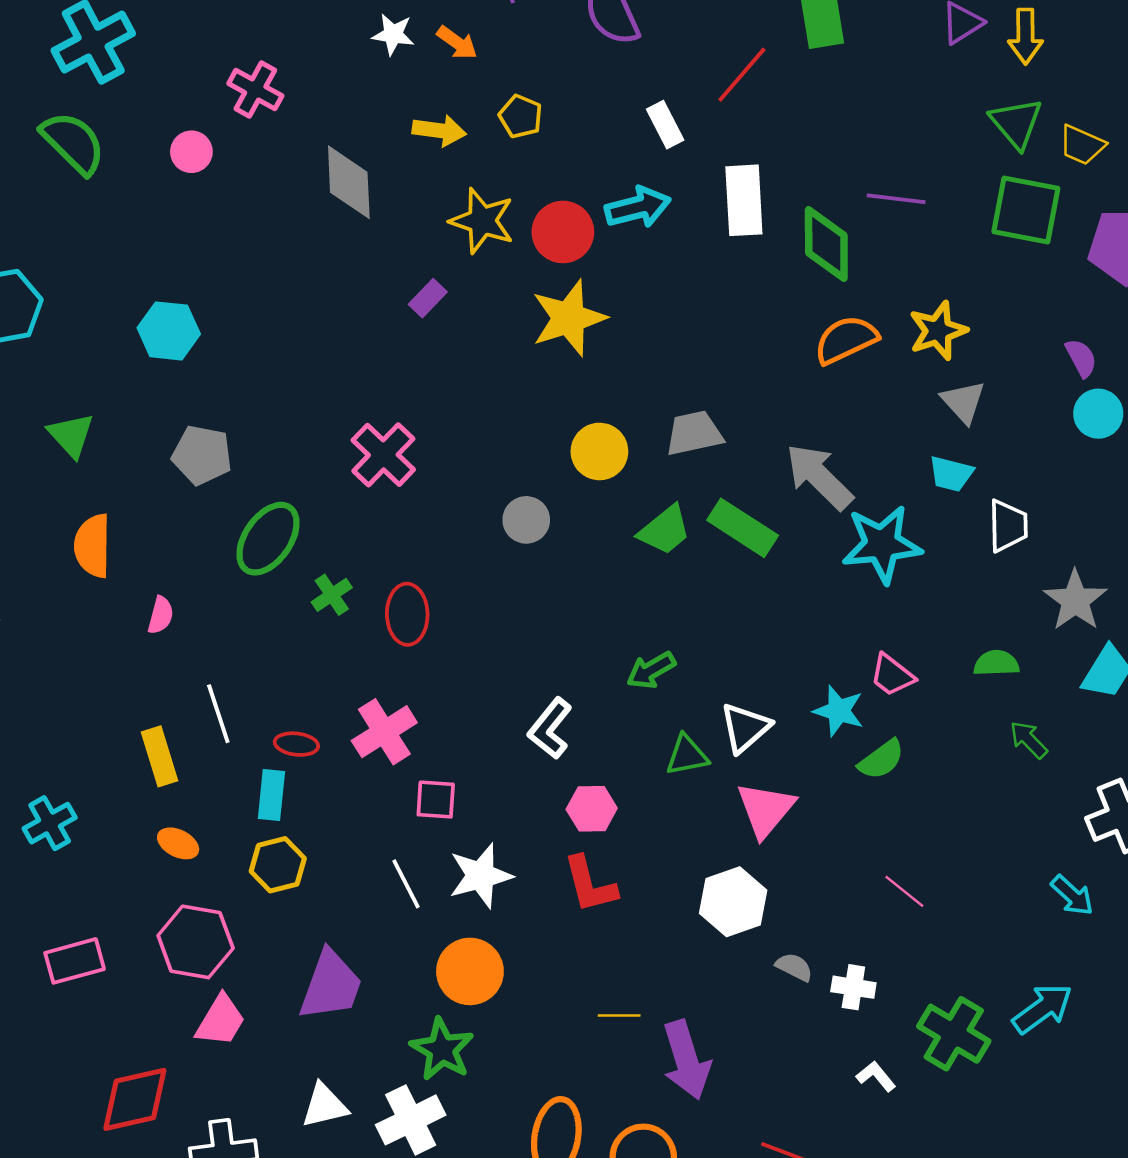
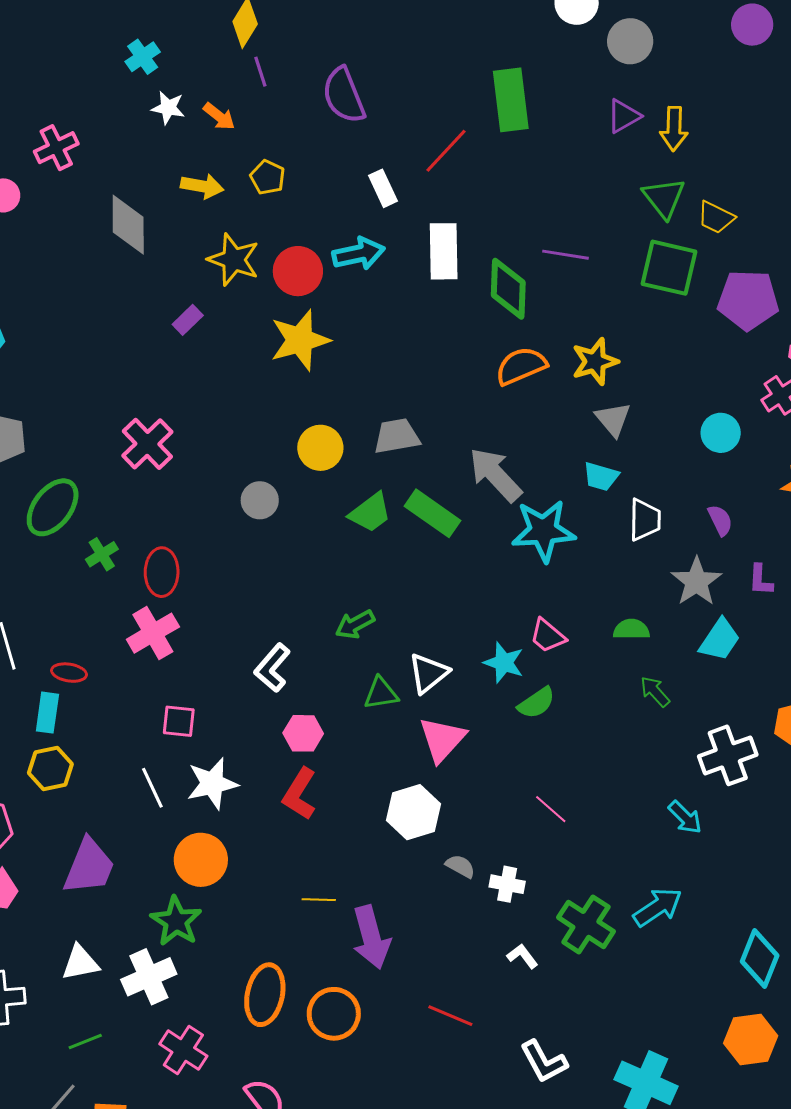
pink cross: (255, 90) -> (56, 148), turned 33
purple semicircle: (1081, 358) -> (720, 520), moved
pink cross: (384, 732) -> (153, 633), moved
red L-shape: (590, 885) -> (299, 794), turned 44

